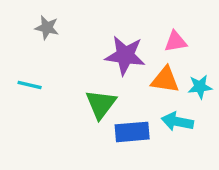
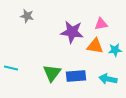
cyan line: (30, 85) -> (11, 68), moved
green triangle: (101, 104) -> (52, 73), moved
cyan arrow: (177, 122) -> (108, 79), moved

